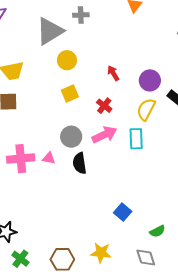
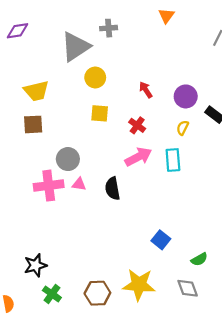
yellow square: (70, 93) -> (100, 113), turned 30
yellow semicircle: (146, 109) -> (183, 128), size x0.6
gray circle: (71, 137) -> (68, 159), moved
yellow star: (101, 253) -> (139, 285), size x1.4

